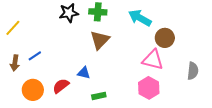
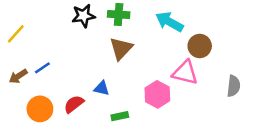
brown arrow: (15, 63) -> (18, 76), turned 49
pink hexagon: (149, 88) -> (157, 94), moved

